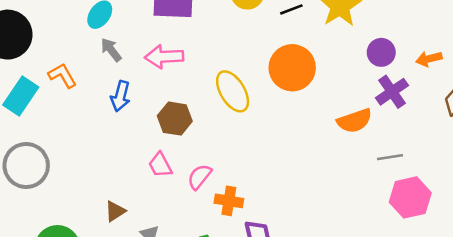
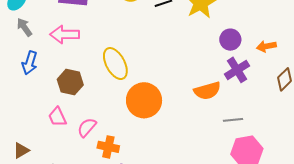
orange circle: (292, 68) -> (144, 100), moved

